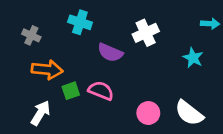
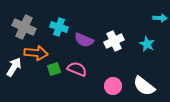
cyan cross: (80, 22) -> (59, 27), moved
white cross: (146, 33) -> (114, 41), moved
gray cross: (31, 35) -> (24, 27), size x1.6
white arrow: (41, 113) -> (14, 67), moved

